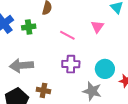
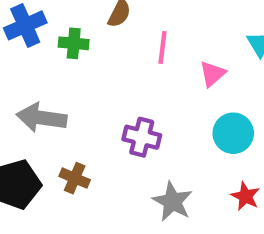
pink line: (67, 35) -> (163, 47), moved, turned 56
cyan circle: (105, 69) -> (233, 133), moved

